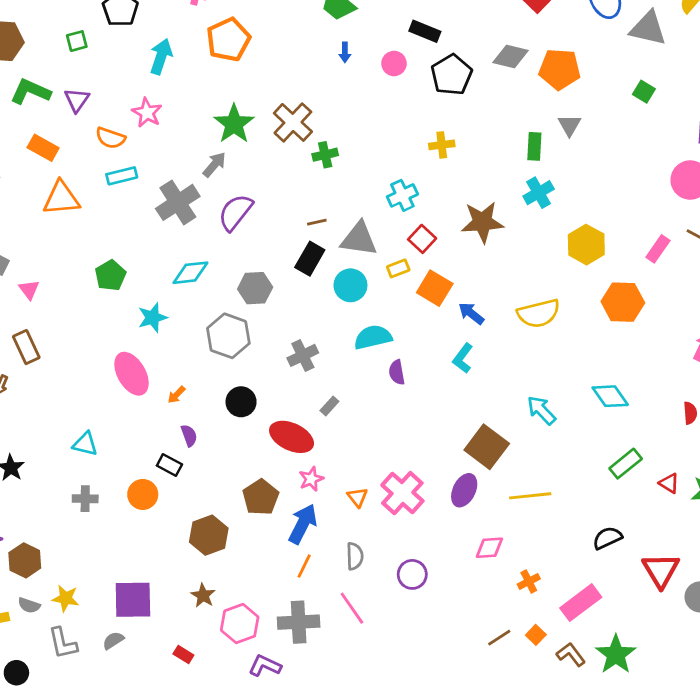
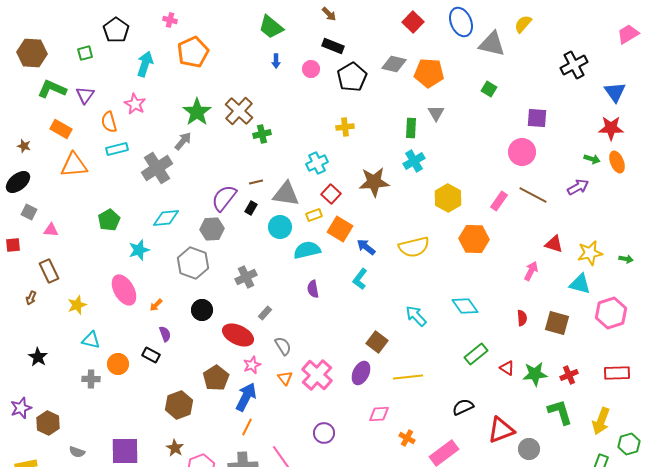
orange semicircle: (110, 138) -> (109, 122), turned 55
purple semicircle: (235, 212) -> (224, 198), moved
black rectangle: (310, 259) -> (251, 208), size x0.6
pink triangle: (29, 289) -> (51, 230), turned -49
cyan semicircle: (373, 337) -> (307, 250), moved
brown square: (487, 447) -> (377, 342), size x0.7
orange circle: (143, 494) -> (118, 364), moved
gray semicircle: (355, 556) -> (283, 346), moved, turned -30
red triangle: (661, 570) -> (501, 430), turned 40
orange cross: (529, 581) -> (407, 438), turned -35
yellow star: (66, 598) -> (77, 305), moved, turned -30
gray semicircle: (29, 605) -> (77, 452), moved

